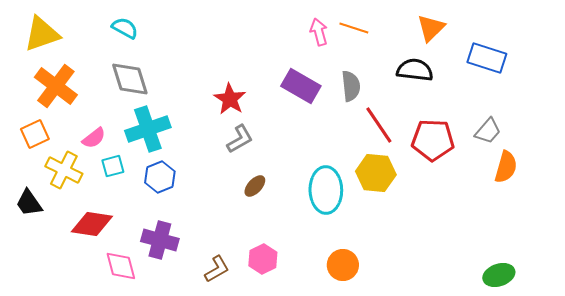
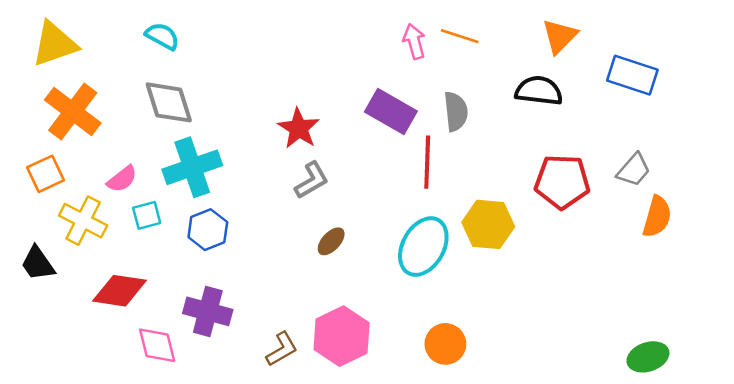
red line: (379, 125) -> (427, 162), moved, turned 36
cyan ellipse: (326, 190) -> (423, 247), turned 30
pink hexagon: (263, 259) -> (342, 336), size x1.5

